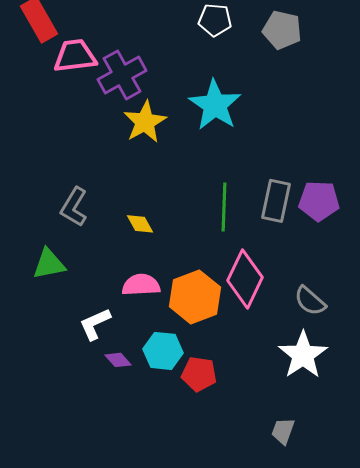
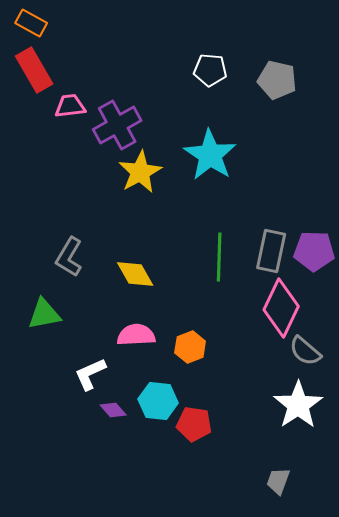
pink trapezoid: (75, 56) -> (70, 106), size x0.7
yellow diamond: (140, 224) -> (135, 274), size x1.4
pink diamond: (245, 279) -> (281, 308), moved
orange hexagon: (195, 297) -> (190, 347), size x0.6

